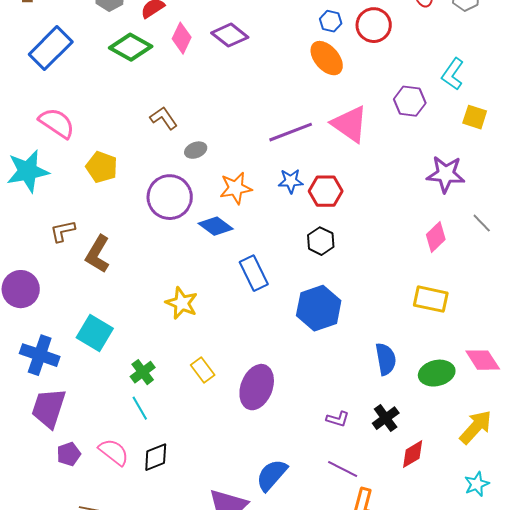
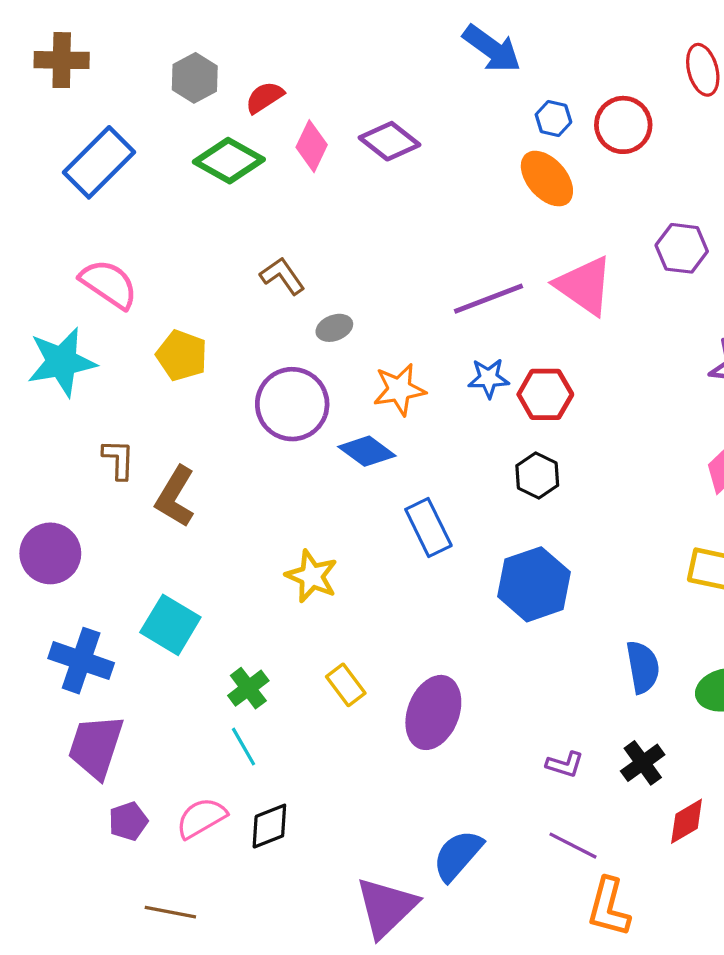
brown L-shape: (63, 231) -> (118, 459), turned 104
pink semicircle: (114, 452) -> (201, 818), turned -68

